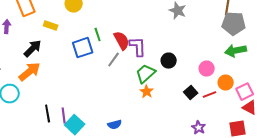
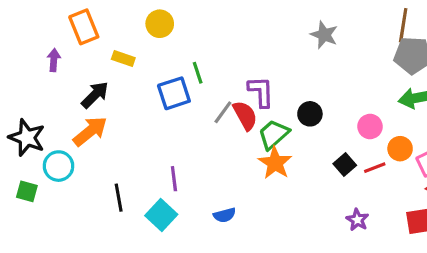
red semicircle: (122, 41) -> (245, 115), moved
orange star: (147, 92) -> (275, 163), size x1.5
purple line: (64, 116) -> (174, 179), moved

